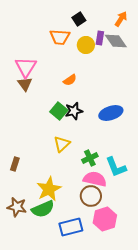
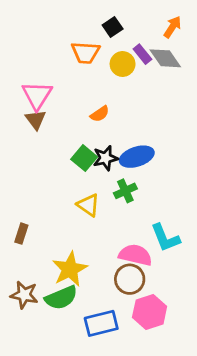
purple rectangle: (100, 38) -> (142, 54), turned -48
blue ellipse: (111, 113) -> (137, 157), moved
yellow triangle: (62, 144) -> (88, 205), turned -42
green cross: (90, 158) -> (125, 191), moved

